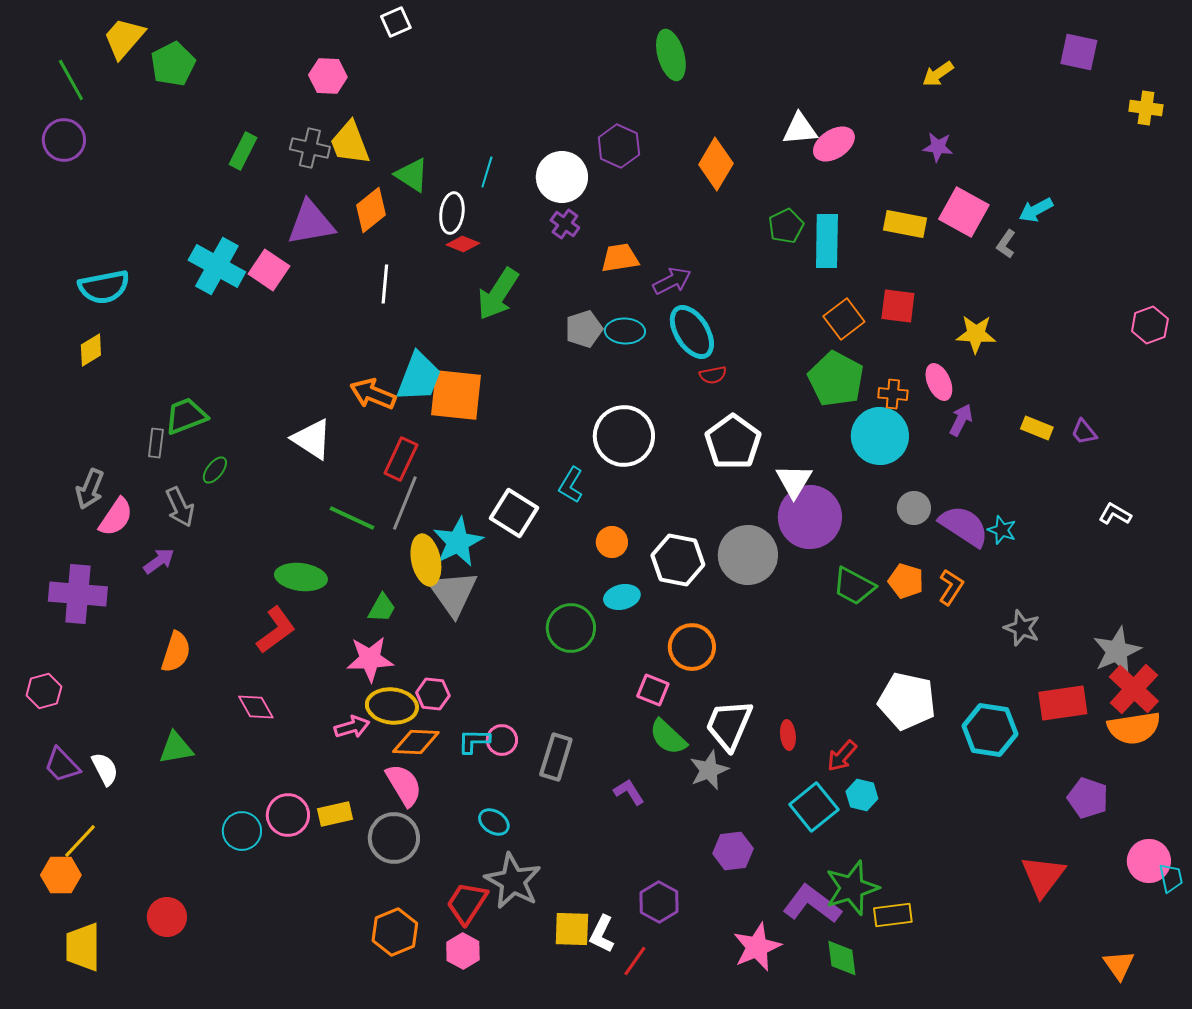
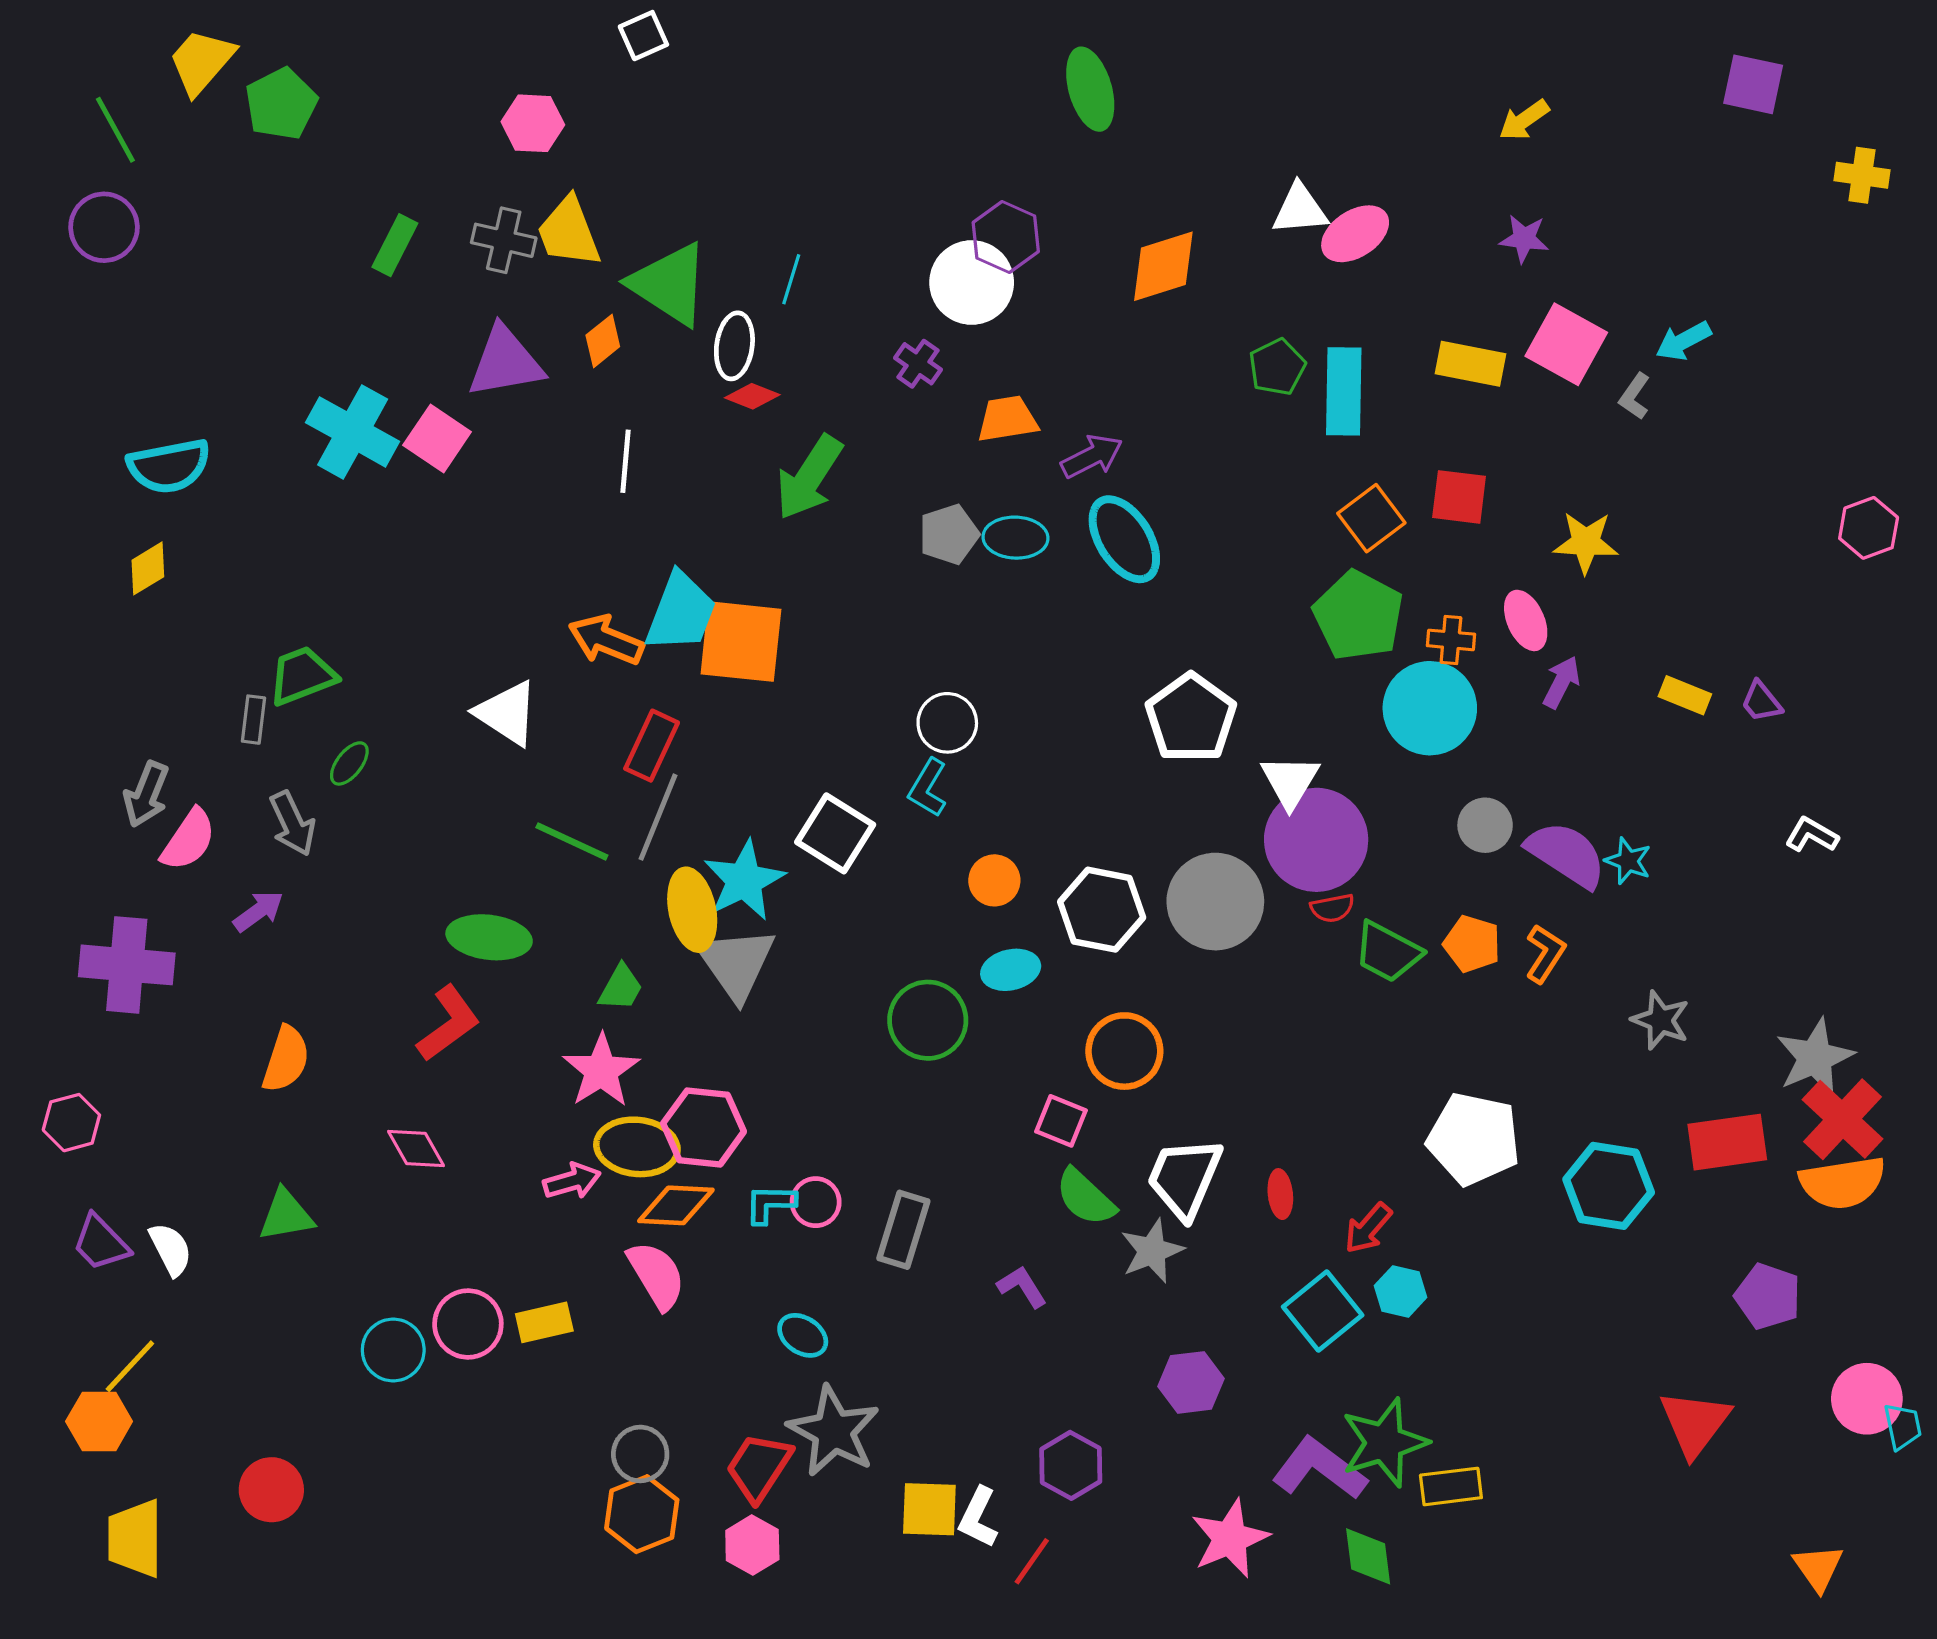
orange diamond: (716, 164) -> (1163, 266), turned 42
green triangle: (412, 175) -> (669, 284), size x1.5
white circle: (562, 177) -> (972, 283), moved
orange diamond: (371, 210) -> (603, 341), size x0.7
red semicircle: (713, 375) -> (1332, 908), moved
white circle: (624, 436) -> (947, 723), moved, size x0.6
pink star: (370, 659) -> (601, 1071), turned -30
pink hexagon: (433, 694) -> (704, 1127), size x1.5
gray circle: (394, 838) -> (640, 1454), moved, size x0.7

